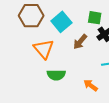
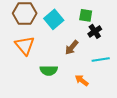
brown arrow: (80, 42) -> (72, 47), moved
orange triangle: (44, 49) -> (25, 45), moved

